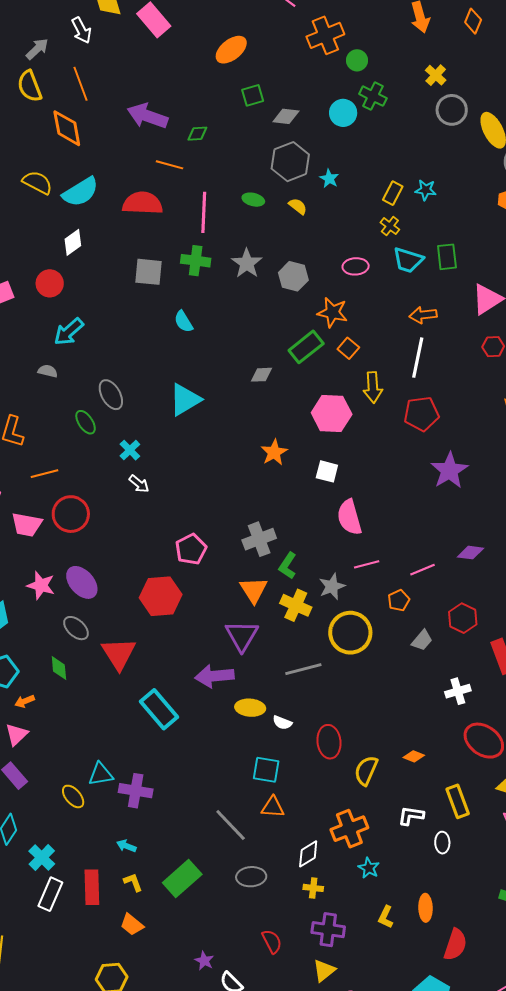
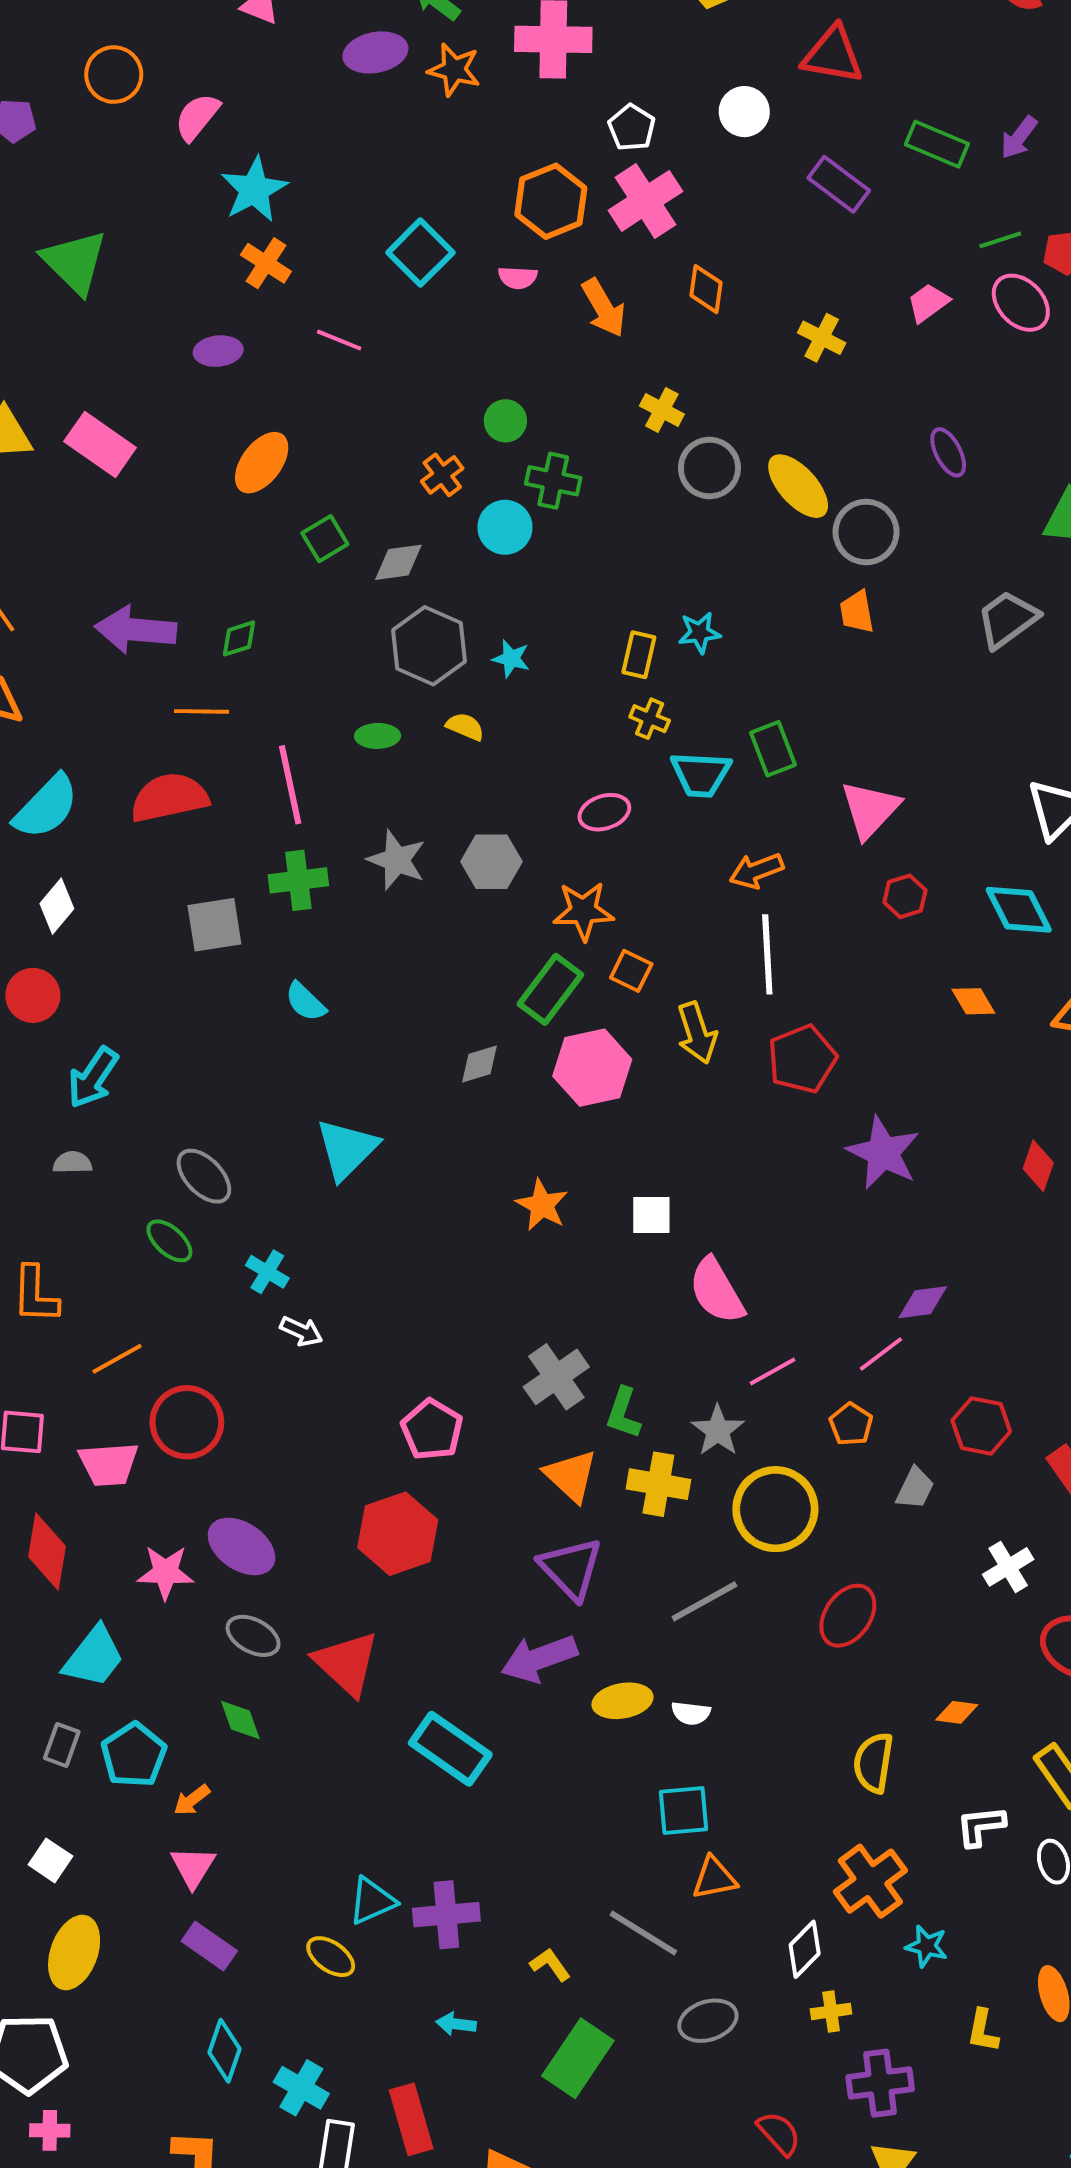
orange cross: (325, 35) -> (442, 475), moved, size x0.6
pink hexagon: (332, 413) -> (592, 1068), moved
purple diamond: (470, 553) -> (923, 1302), moved
red ellipse: (329, 742) -> (848, 1616), moved, turned 56
yellow L-shape: (133, 882) -> (550, 1965), moved

